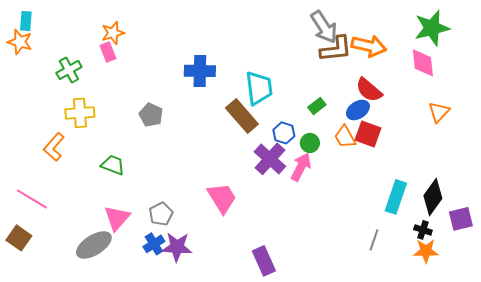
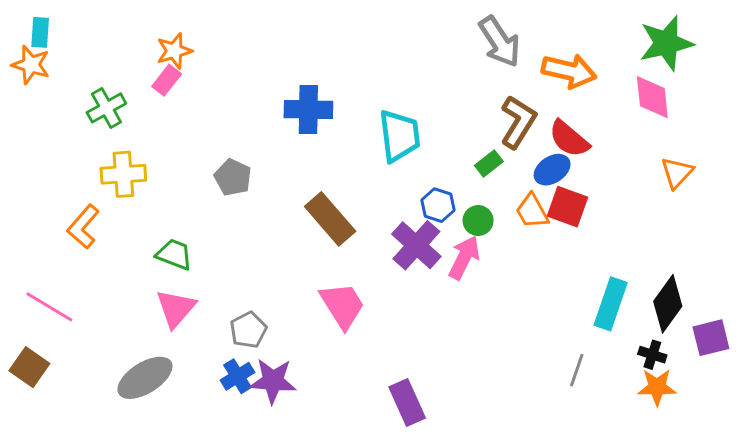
brown L-shape: (336, 49) -> (518, 122), moved, turned -52
pink rectangle: (108, 52) -> (167, 80), turned 60
brown rectangle: (242, 116) -> (330, 219), moved
pink triangle: (117, 218) -> (176, 308), moved

